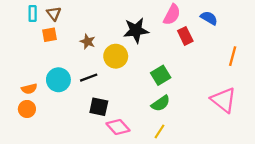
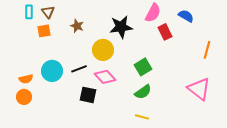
brown star: (88, 42) -> (77, 26), moved
pink diamond: (118, 127) -> (105, 77), moved
yellow line: (160, 131) -> (142, 117), turned 72

